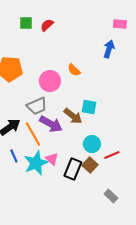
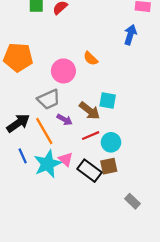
purple arrow: (51, 124) -> (65, 120), size x0.6
red line: (112, 155) -> (91, 136), moved
brown square: (90, 165) -> (109, 166), turned 35
black rectangle: (73, 169) -> (89, 171), turned -75

